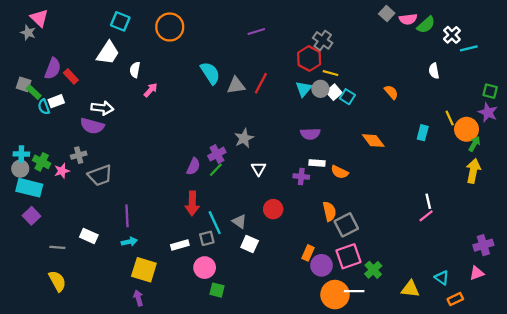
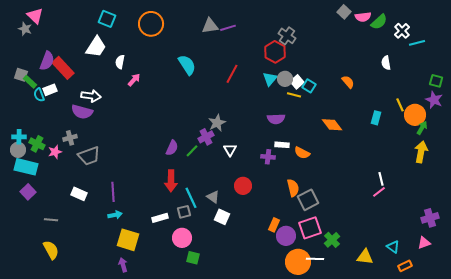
yellow line: (331, 73) -> (294, 95), moved
red rectangle: (71, 76) -> (63, 68), size x1.6
gray triangle: (236, 85) -> (210, 26), moved
purple cross: (217, 154) -> (206, 137), moved
white rectangle: (89, 236) -> (79, 194), moved

